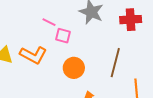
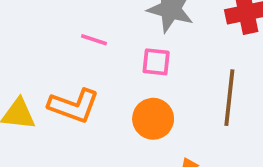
pink square: (63, 36) -> (156, 62), moved

